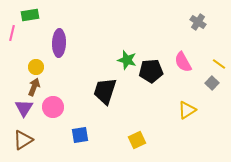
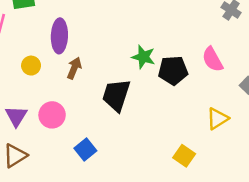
brown arrow: (34, 87) -> (74, 68), moved
blue square: (80, 135) -> (85, 149), turned -30
yellow square: (137, 140) -> (184, 156), moved, turned -30

